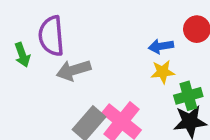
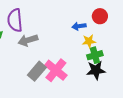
yellow star: (163, 72) -> (89, 41), moved

